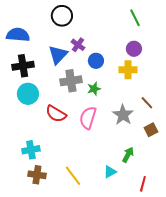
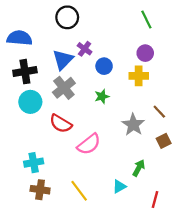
gray cross: (71, 81) -> (64, 88), moved, turned -30
pink semicircle: (88, 118) -> (89, 144), moved, turned -145

